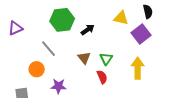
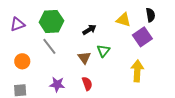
green hexagon: (62, 20) -> (51, 21), moved
green triangle: (106, 59) -> (103, 51), moved
orange circle: (37, 69) -> (22, 61), moved
red semicircle: (102, 77) -> (87, 84), moved

